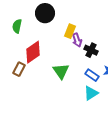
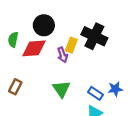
purple arrow: (77, 40) -> (63, 55), moved
black cross: (91, 50) -> (94, 36), moved, size x1.6
red diamond: (33, 52) -> (34, 48), moved, turned 30

